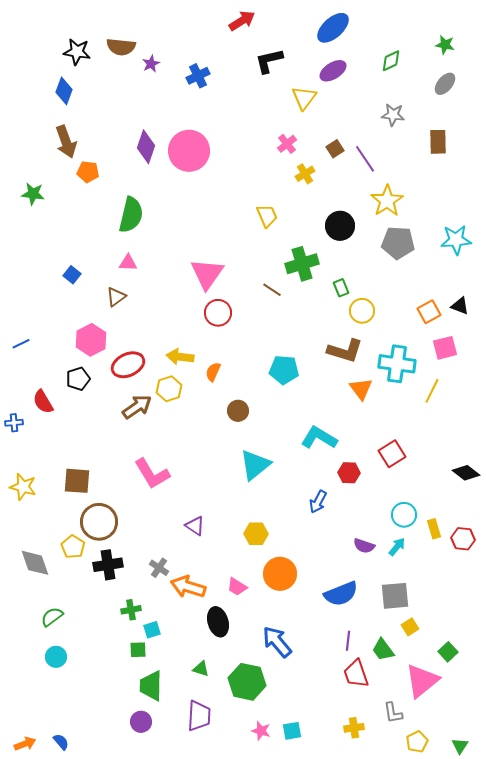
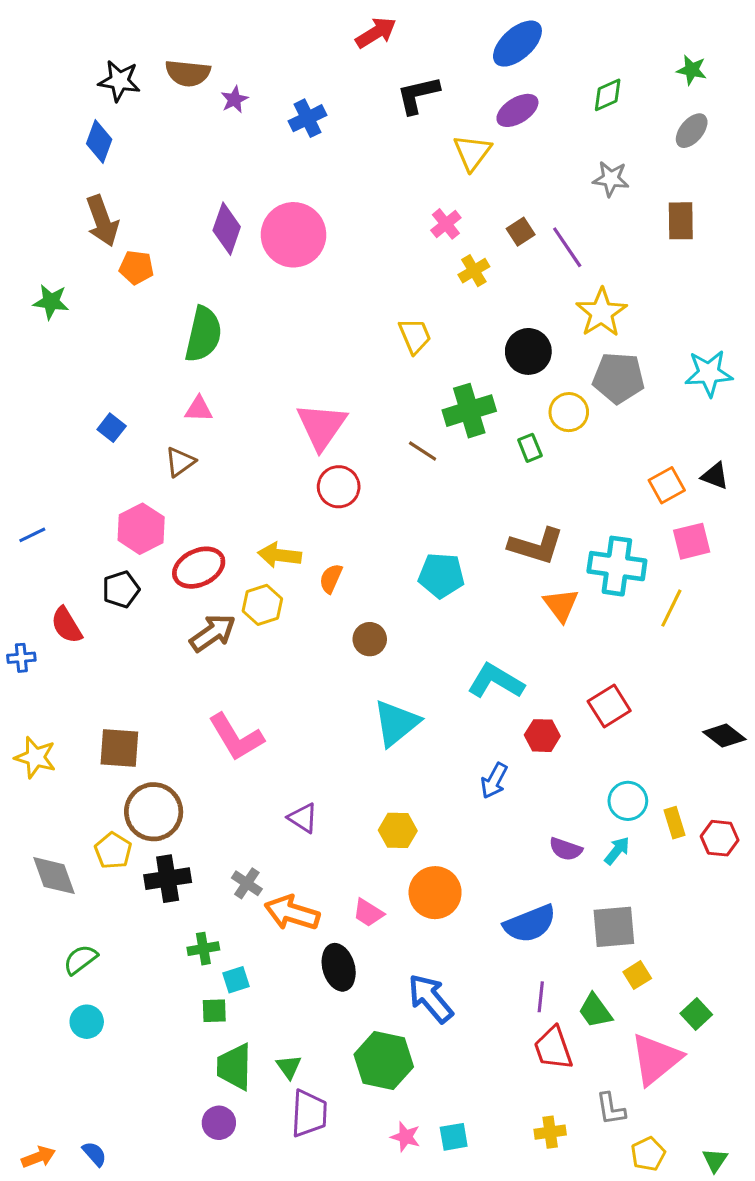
yellow circle: (362, 311) -> (569, 412), moved
green triangle: (201, 669) -> (289, 1067), moved, turned 36

